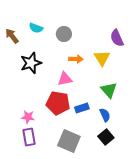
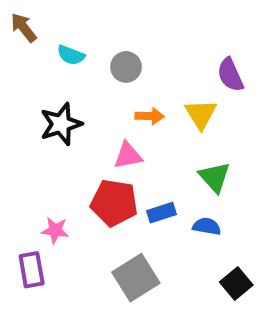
brown arrow: (12, 36) -> (24, 28), moved
blue semicircle: (105, 115) -> (207, 226), turned -56
purple rectangle: (29, 137) -> (32, 270), moved
black square: (106, 137) -> (236, 283), moved
gray square: (69, 141) -> (136, 278), turned 35

